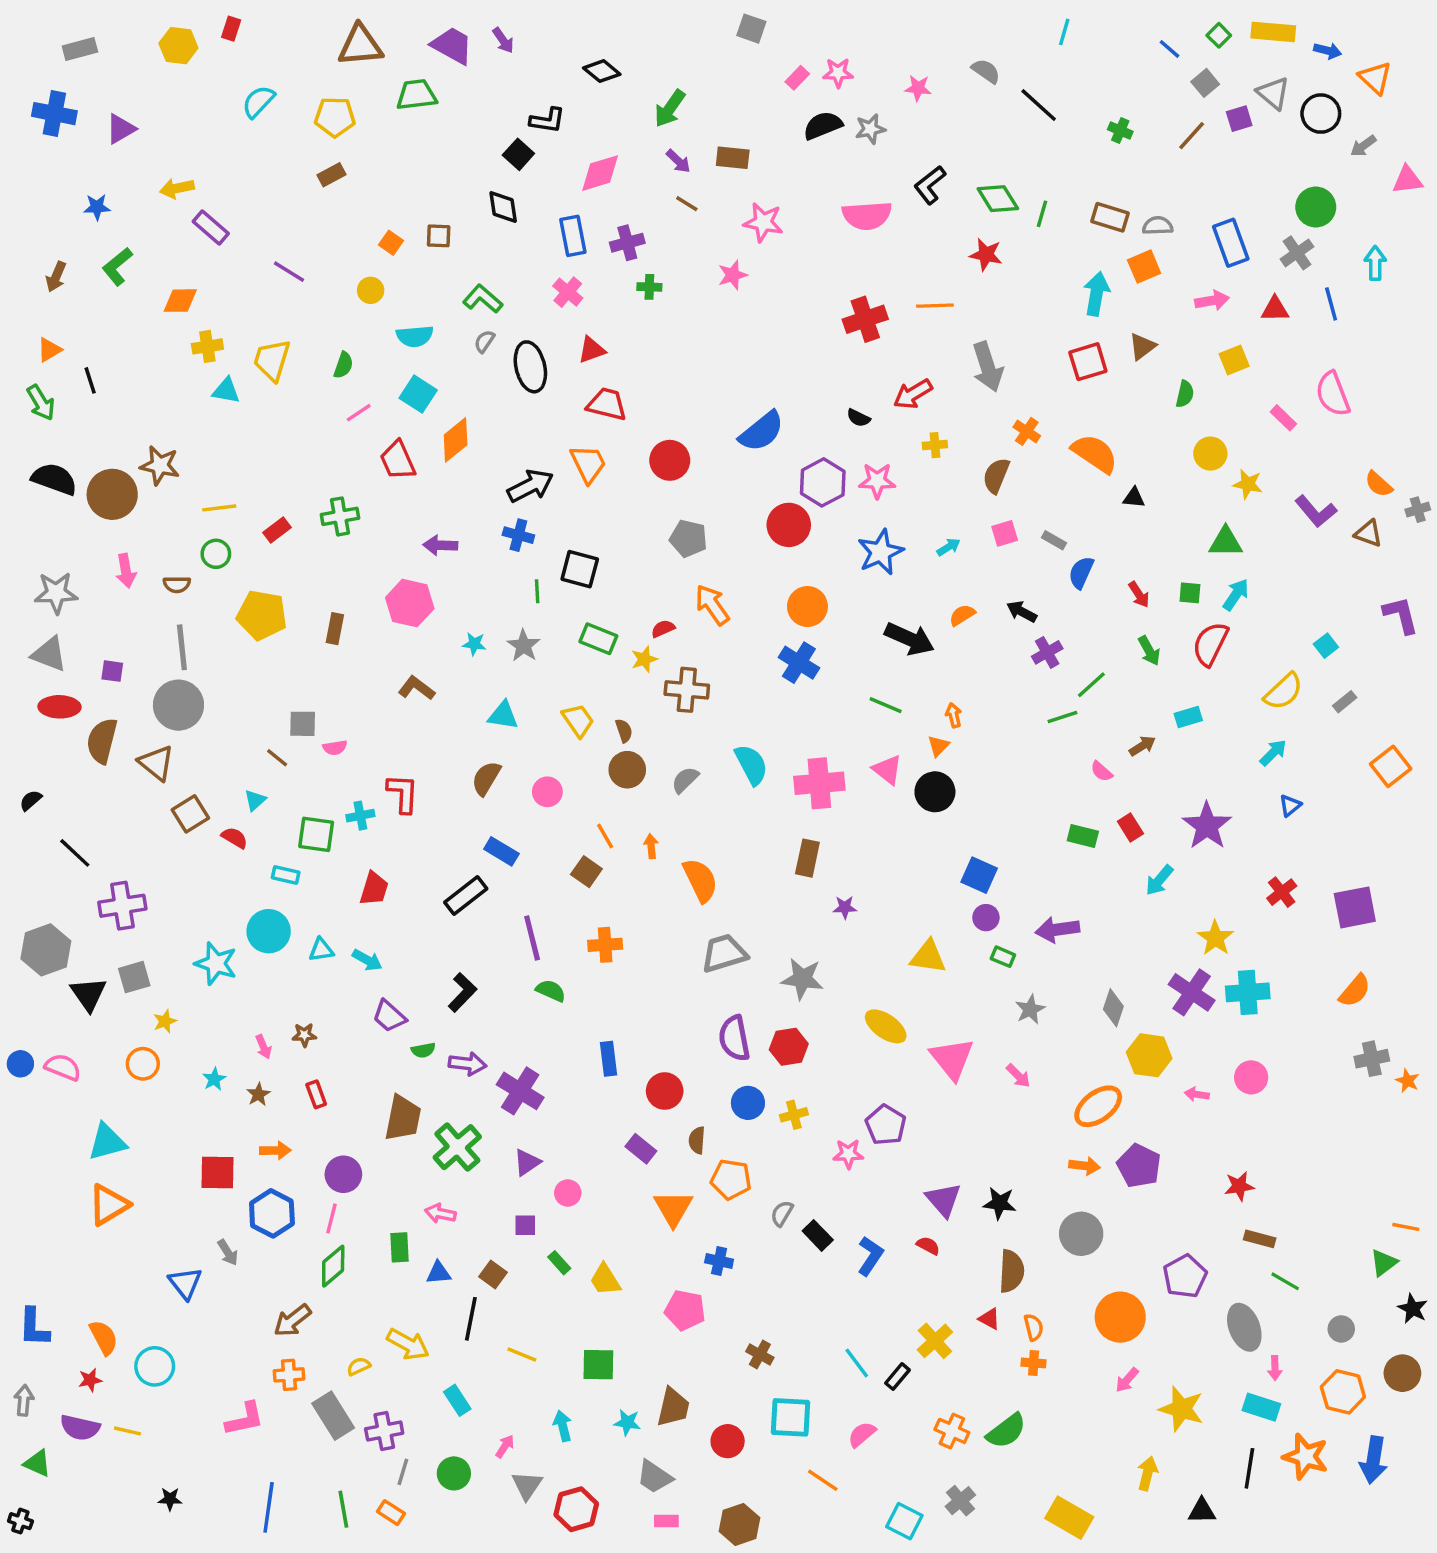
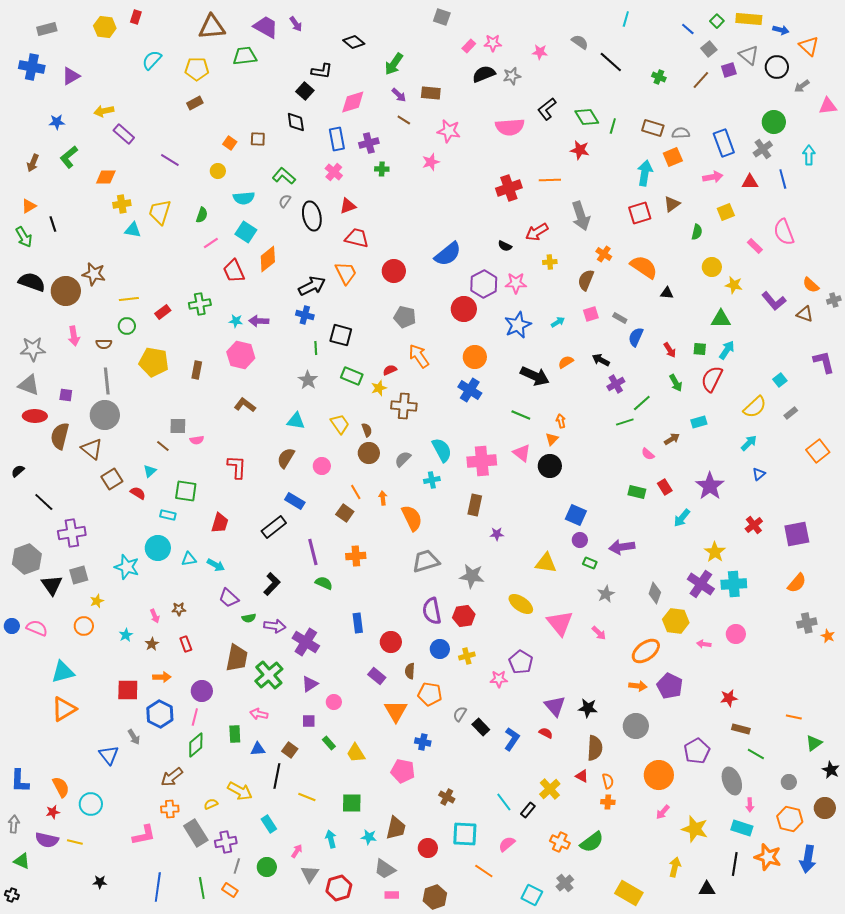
cyan star: (474, 644) -> (236, 321), moved
cyan cross: (360, 816) -> (432, 480), moved
orange line: (1406, 1227) -> (794, 717), moved

